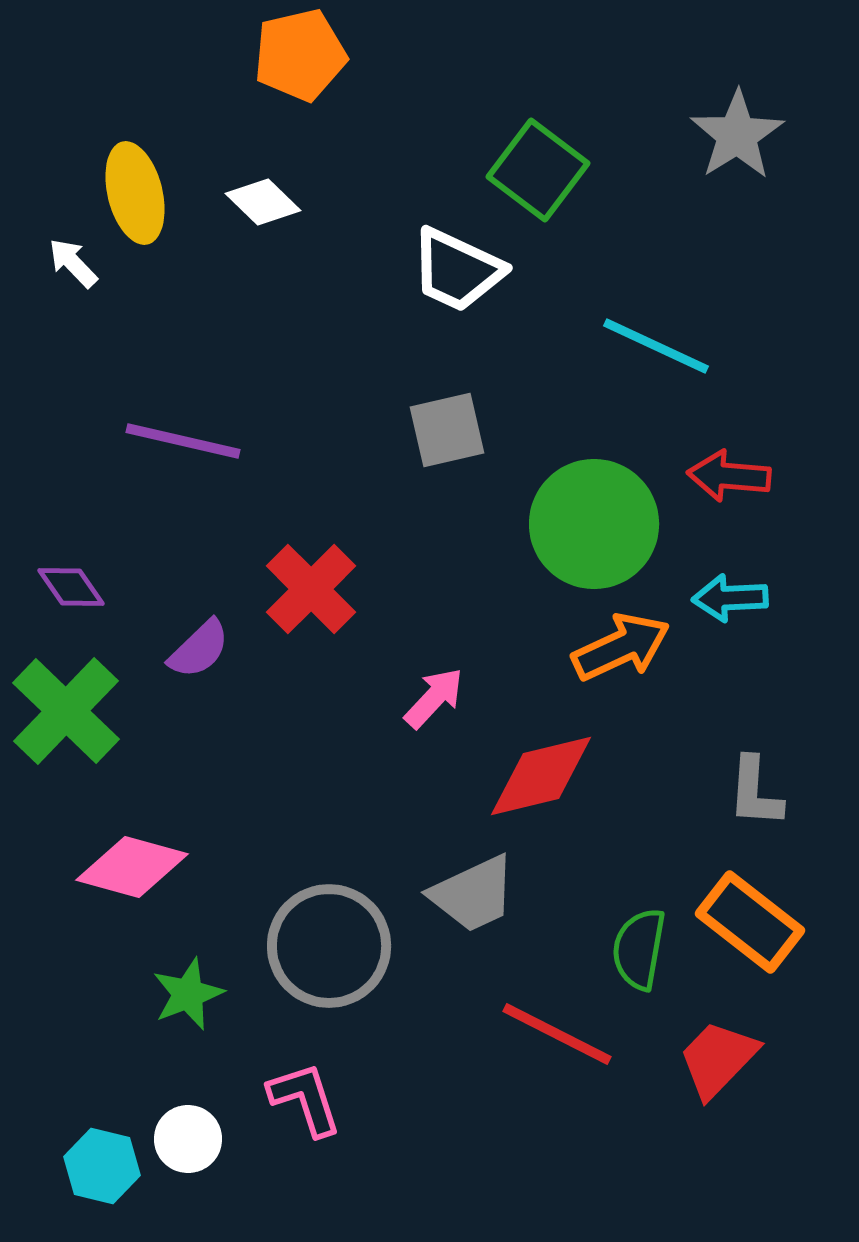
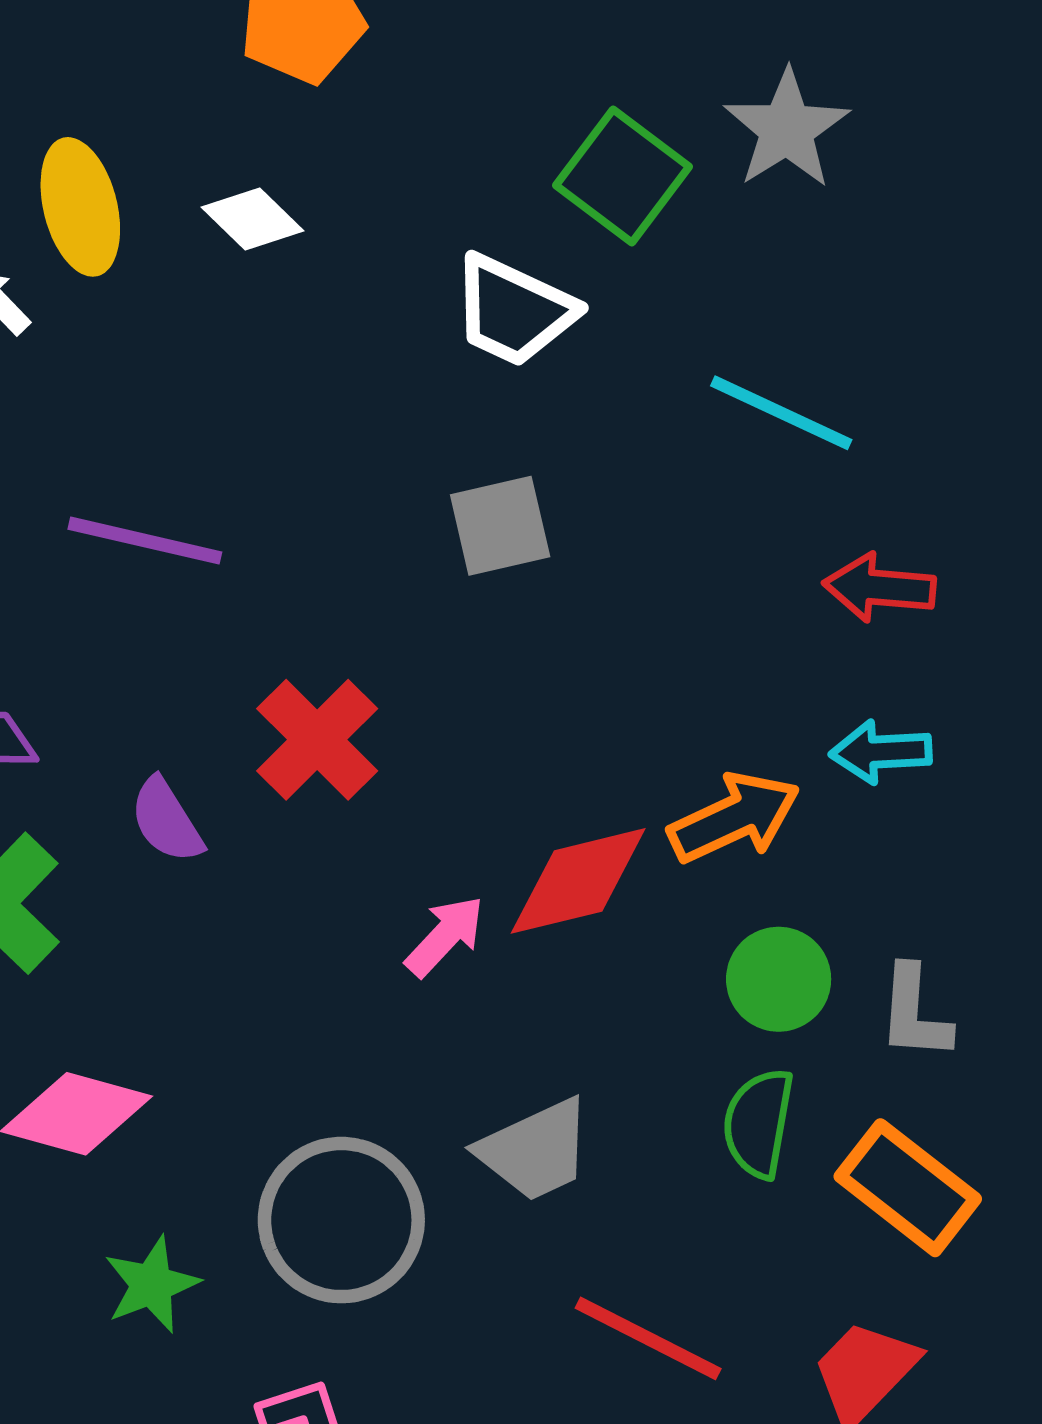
gray star: (737, 135) -> (787, 129), moved
green circle: (594, 524) -> (779, 979), moved, size x0.6
purple semicircle: (199, 649) -> (166, 820), turned 102
pink arrow: (434, 698) -> (445, 936), moved
red diamond: (541, 776) -> (578, 881), moved
green semicircle: (639, 949) -> (758, 1123), moved

